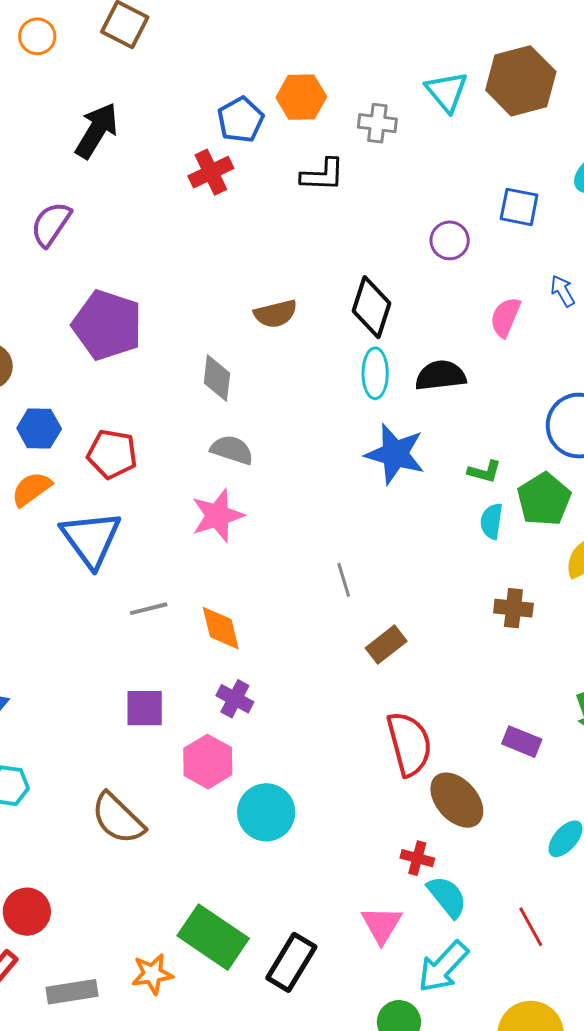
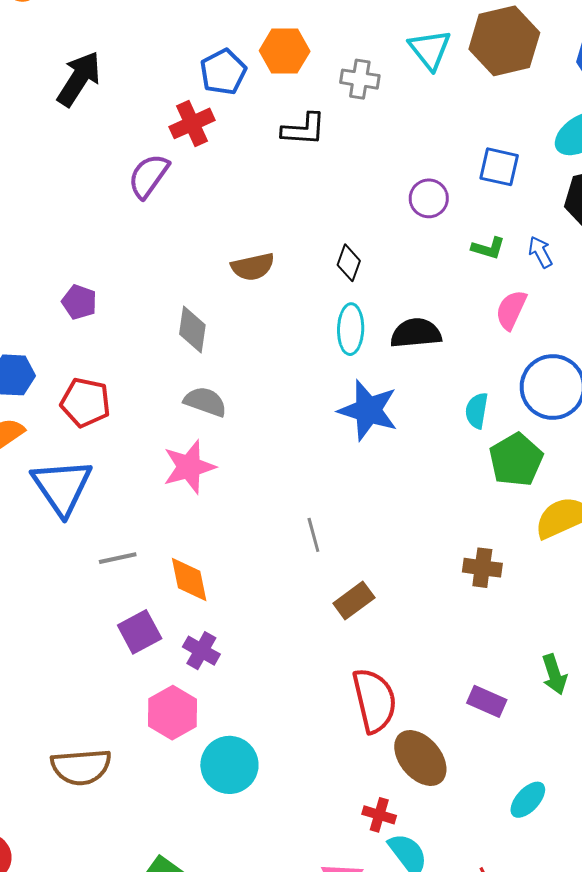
purple semicircle: (51, 224) -> (149, 176), moved
black diamond: (371, 307) -> (349, 263), size x0.6
pink semicircle: (505, 317) -> (511, 310), moved
purple pentagon: (107, 325) -> (79, 302), moved, size x0.5
green L-shape: (484, 472) -> (488, 248), moved
cyan semicircle: (491, 521) -> (477, 411), moved
purple square: (145, 708) -> (140, 632), moved, turned -30
brown semicircle: (118, 818) -> (81, 767), turned -50

